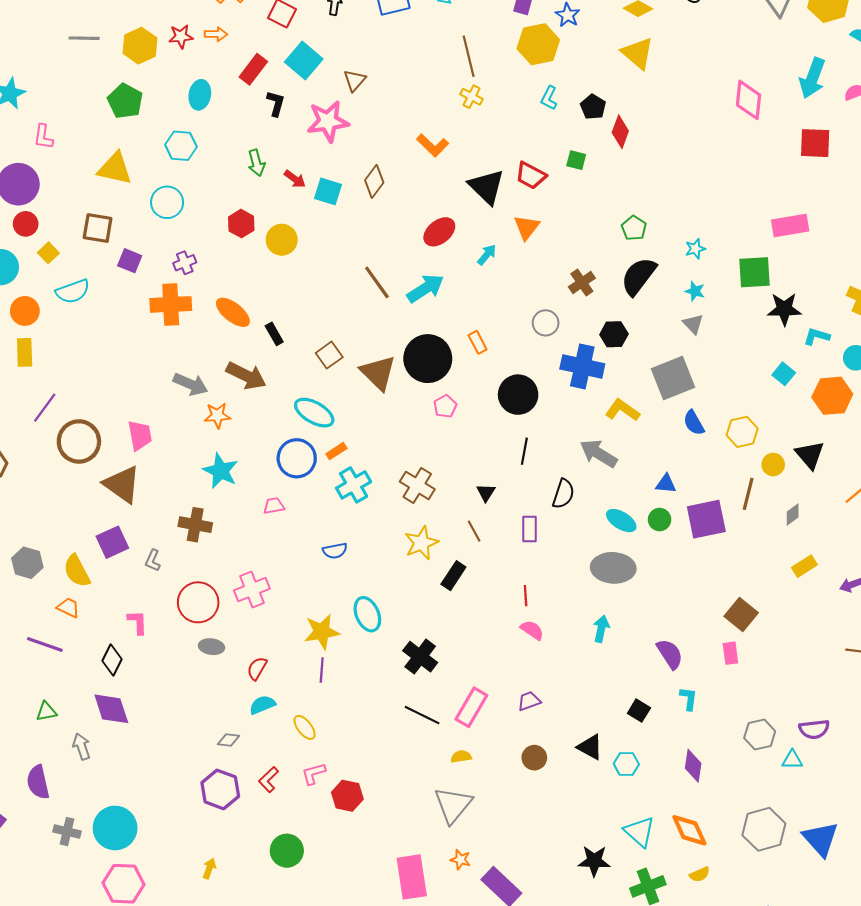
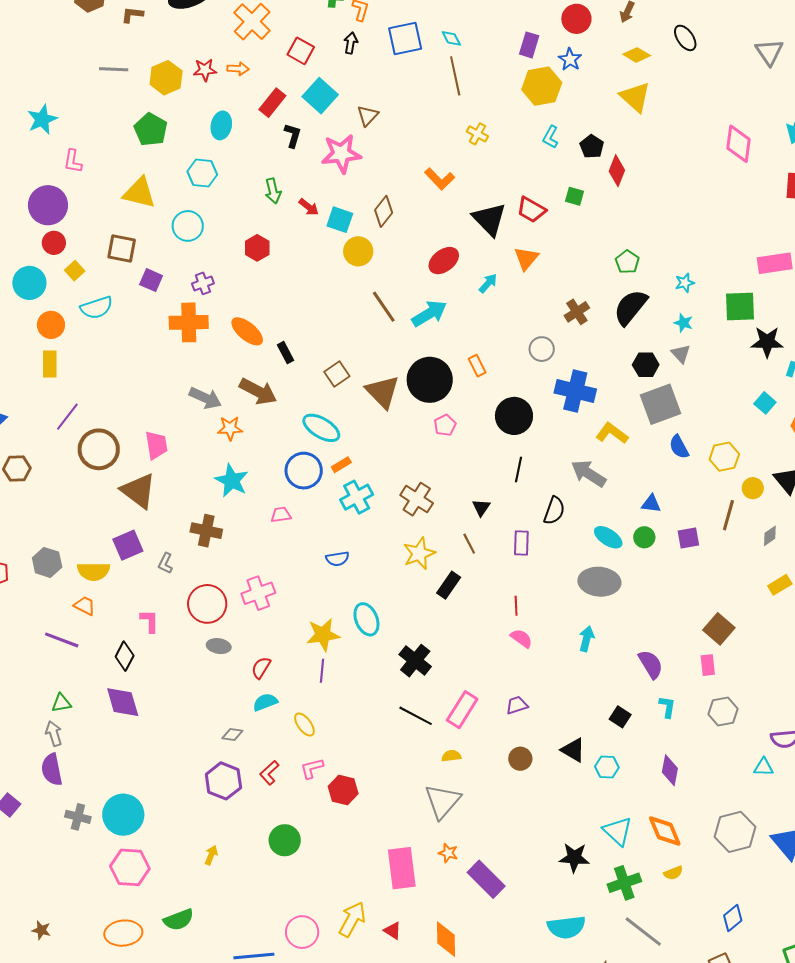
brown line: (469, 56) -> (455, 76), moved
yellow circle: (282, 240) -> (358, 251), moved
black hexagon: (614, 334) -> (646, 365), moved
purple square: (706, 519) -> (688, 538), size x0.6
yellow semicircle: (77, 571) -> (94, 571), turned -64
gray hexagon: (760, 735) -> (723, 711), moved
gray arrow: (82, 746) -> (54, 734), moved

